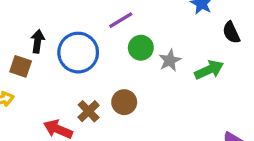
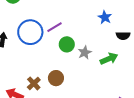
black semicircle: (231, 33) -> (123, 36), turned -64
blue circle: (78, 53) -> (30, 32), moved

